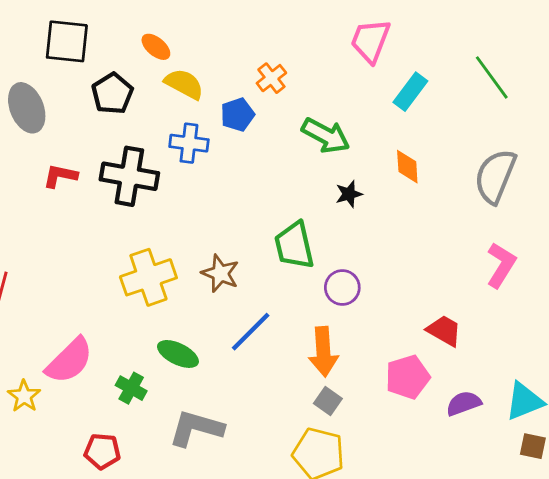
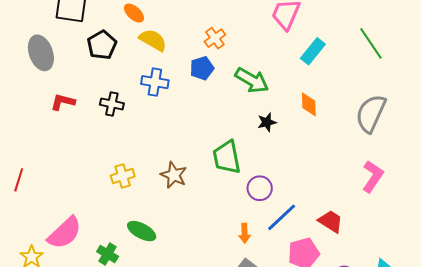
blue pentagon: (237, 115) -> (202, 68), moved
black cross: (129, 176) -> (112, 104), size x0.6
yellow cross: (148, 277) -> (123, 176), size x0.6
blue line: (251, 332) -> (282, 217), moved
orange arrow: (323, 352) -> (245, 233), size x0.6

